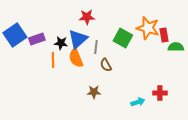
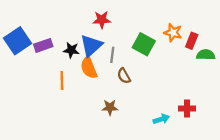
orange star: (148, 28) -> (173, 33), size x0.7
red rectangle: (164, 35) -> (192, 41), turned 32
orange line: (53, 60) -> (62, 81), moved

